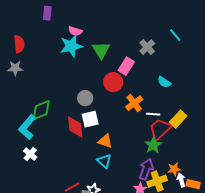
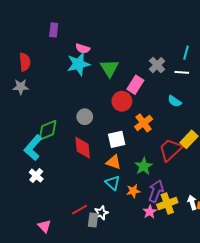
cyan line: (175, 35) -> (186, 53), turned 56
gray circle: (85, 98) -> (85, 117), moved
white line: (153, 114) -> (182, 72), moved
white square: (90, 119) -> (117, 139), moved
green star: (153, 145) -> (144, 166), moved
orange star: (174, 169) -> (133, 191), moved

